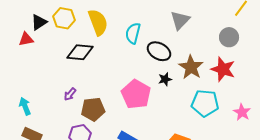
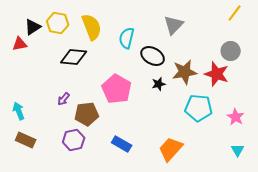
gray circle: (229, 37) -> (231, 51), moved
brown star: (191, 67) -> (185, 72), turned 30
pink pentagon: (136, 94) -> (117, 89), moved

